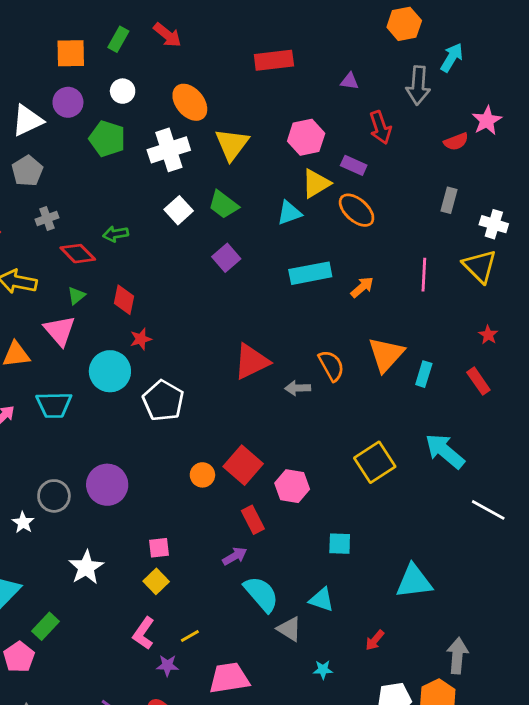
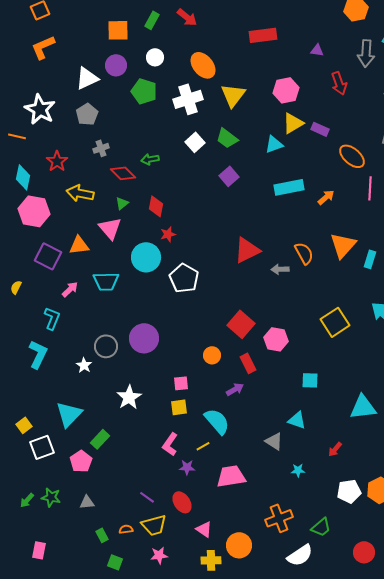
purple rectangle: (354, 165) -> (320, 129), moved
orange ellipse: (357, 210) -> (352, 156), moved
orange circle: (202, 475) -> (212, 355), moved
yellow square: (156, 581) -> (179, 407), turned 36
cyan semicircle: (261, 594) -> (217, 421), moved

